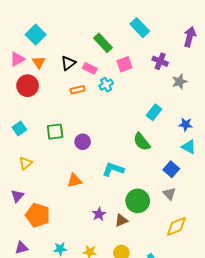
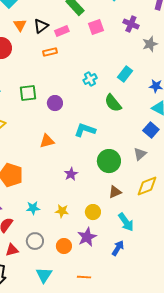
orange triangle: (39, 62) -> (20, 25), moved
pink rectangle: (90, 68) -> (62, 31), turned -48
cyan cross: (106, 85) -> (90, 79), moved
blue square: (171, 169) -> (151, 130), moved
gray triangle: (169, 194) -> (140, 154), turned 32
brown triangle: (121, 220) -> (115, 192), moved

